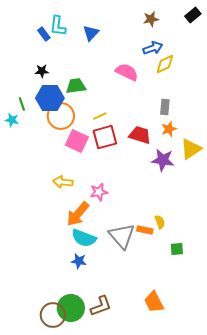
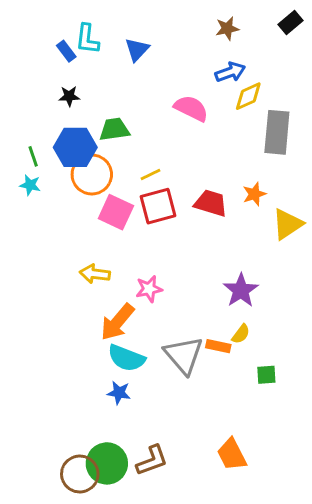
black star: (42, 71) -> (69, 96), moved
gray rectangle: (165, 107) -> (277, 132), moved, size x1.8
cyan star: (12, 120) -> (30, 185), moved
purple star: (163, 160) -> (241, 290), moved, turned 30
yellow semicircle: (160, 222) -> (241, 334), turned 56

